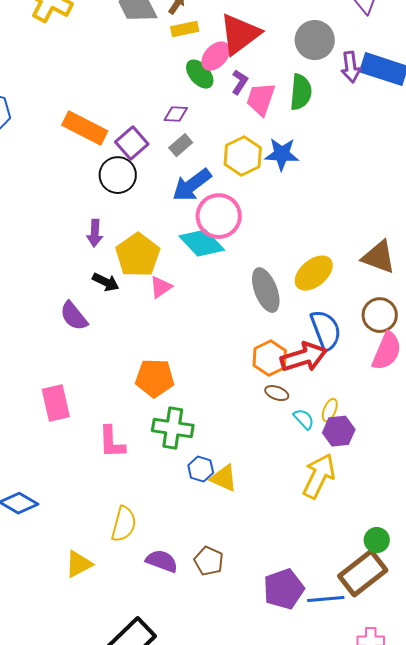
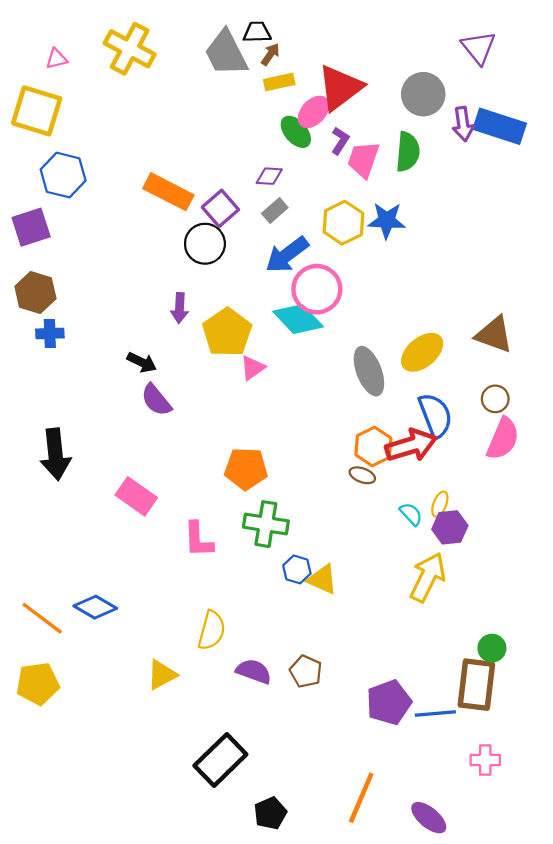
black arrow: (106, 282) -> (142, 362), moved
brown circle: (380, 315) -> (495, 399), size x0.7
brown ellipse: (277, 393) -> (362, 475), moved
pink rectangle: (56, 403) -> (136, 496), turned -42
brown rectangle: (363, 573) -> (476, 685), turned -45

